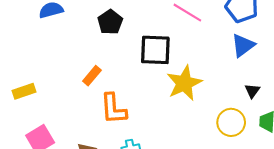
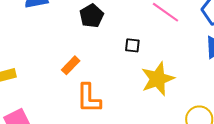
black square: (155, 50) -> (132, 45), size x0.5

